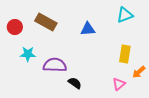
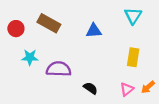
cyan triangle: (125, 15) -> (133, 16), turned -36
orange arrow: (139, 72) -> (148, 87), moved
black semicircle: (75, 83) -> (90, 88), moved

